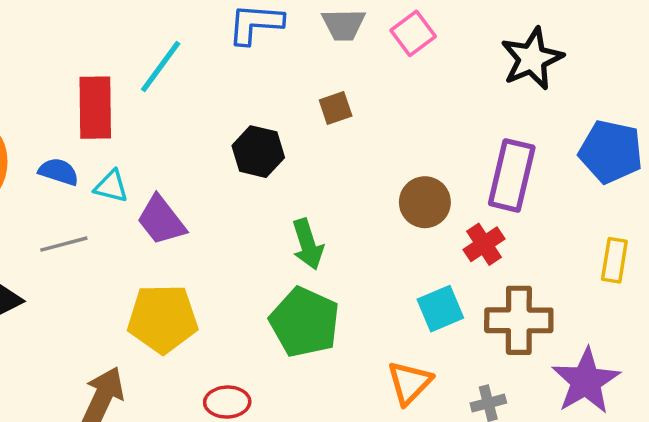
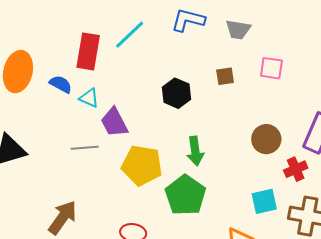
pink square: (413, 33) -> (271, 68), moved, turned 35
gray line: (64, 244) -> (85, 148), moved
yellow pentagon: (163, 319) -> (142, 165), moved

